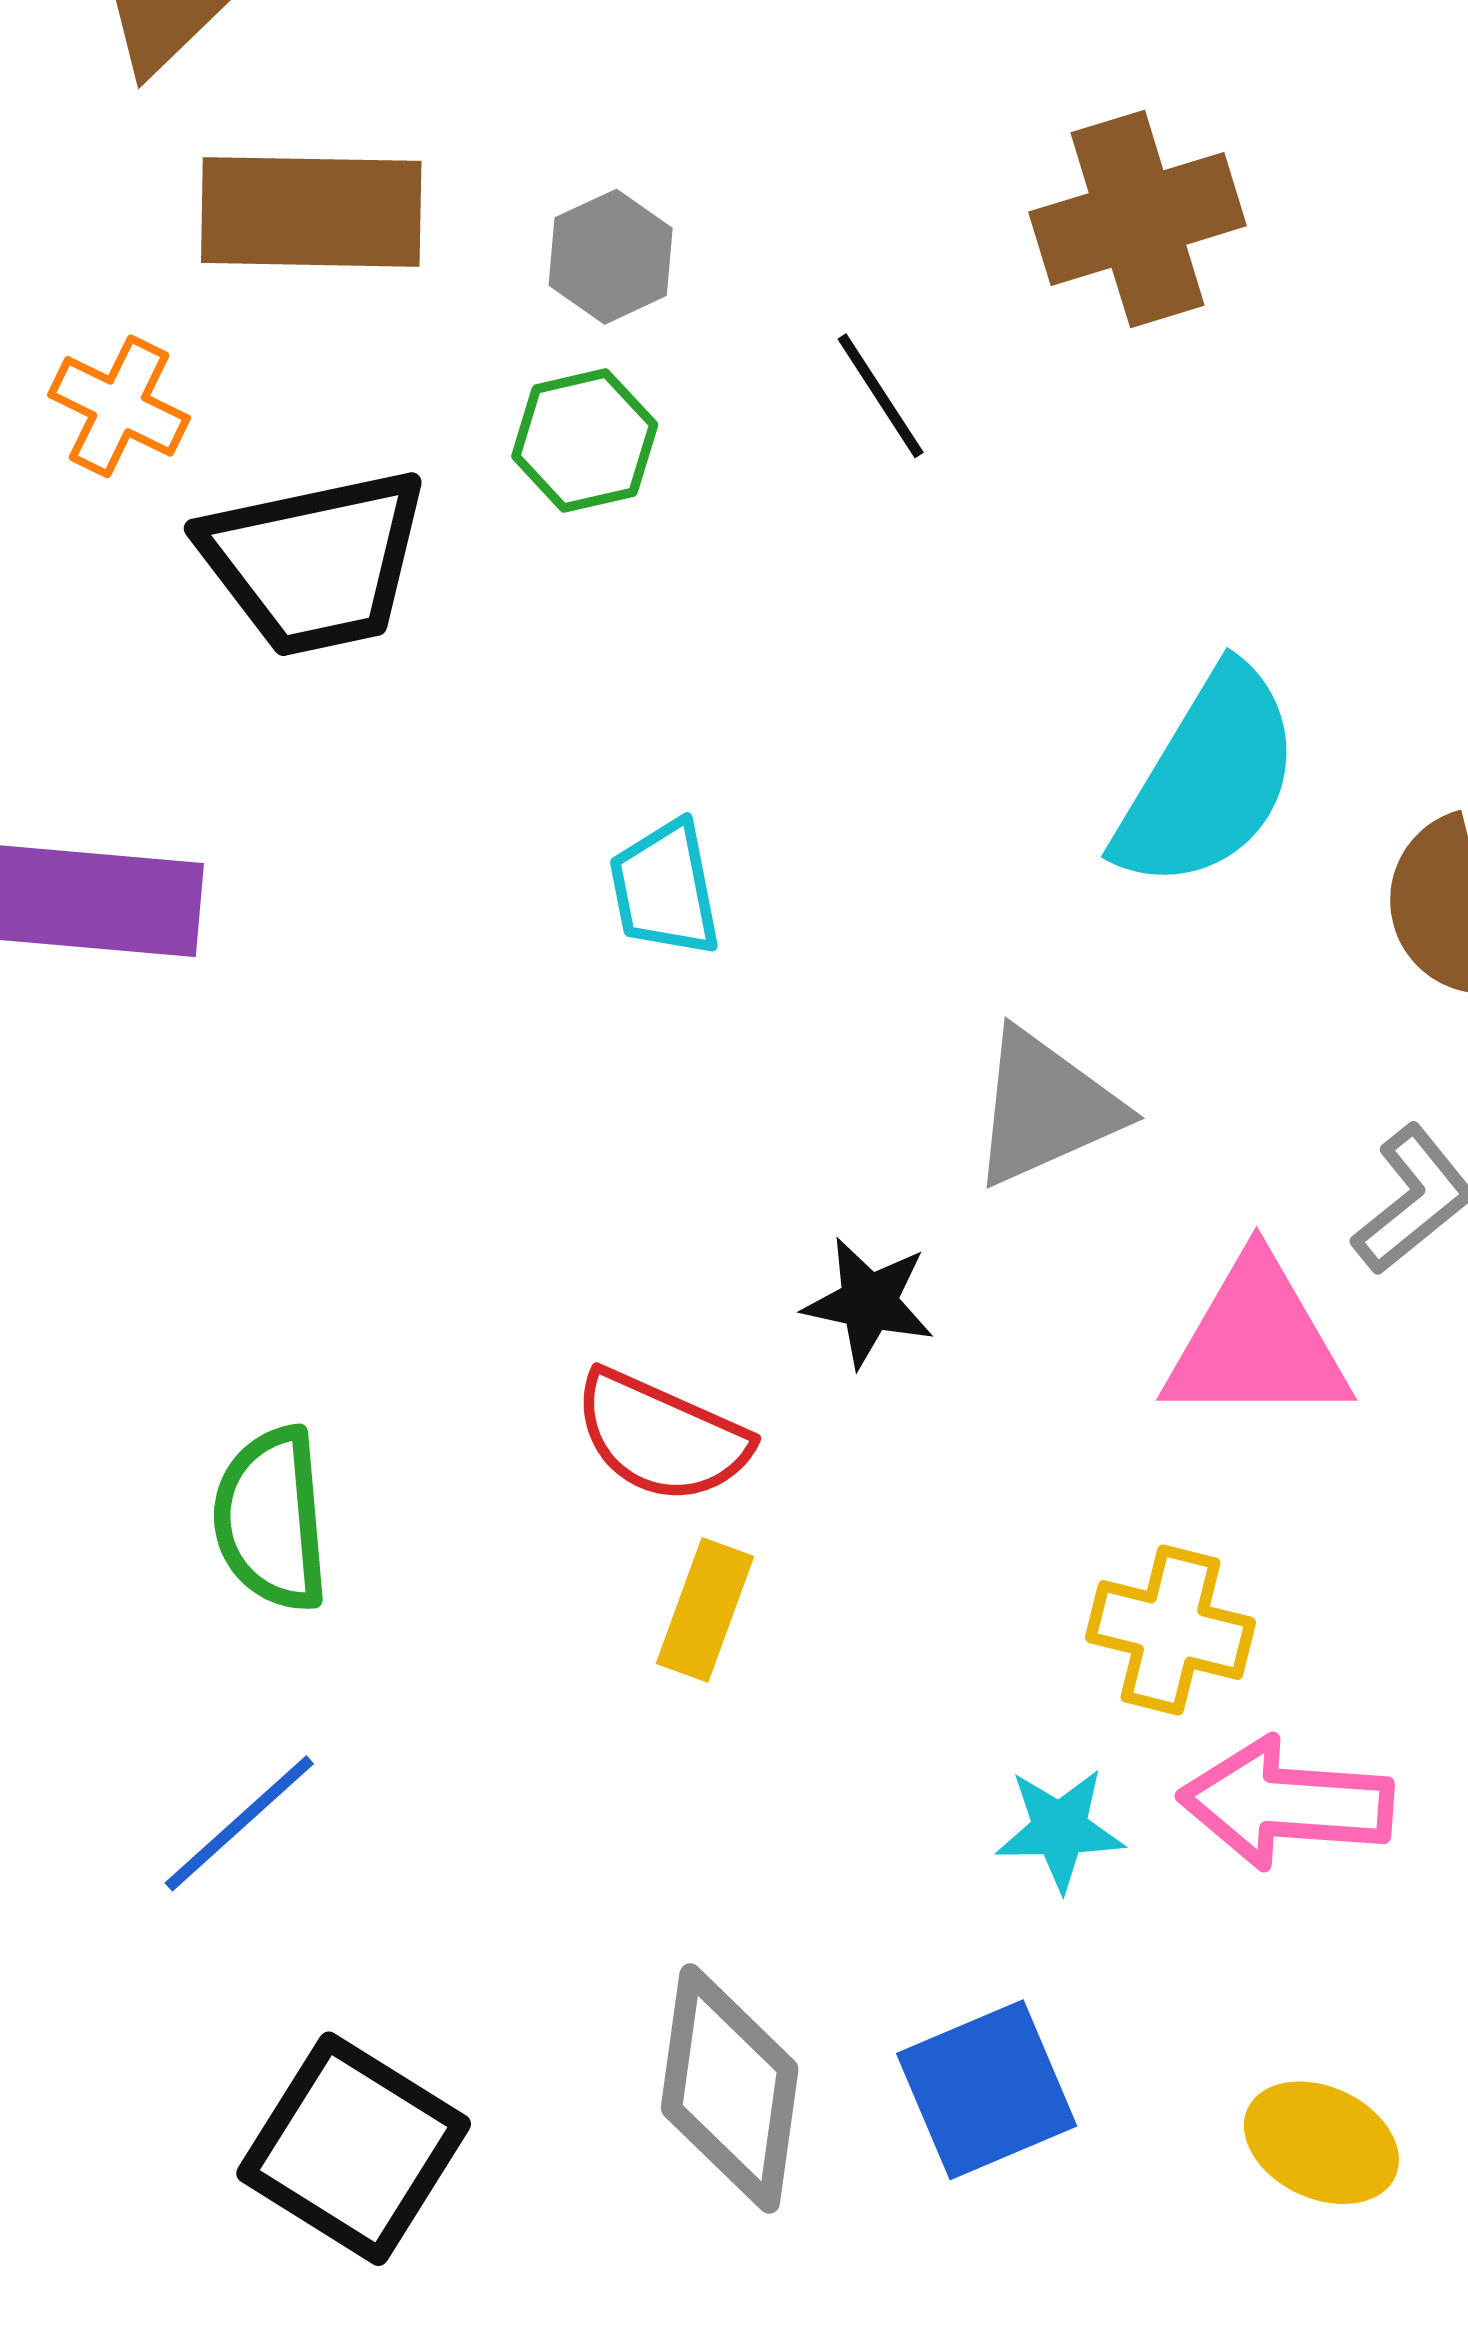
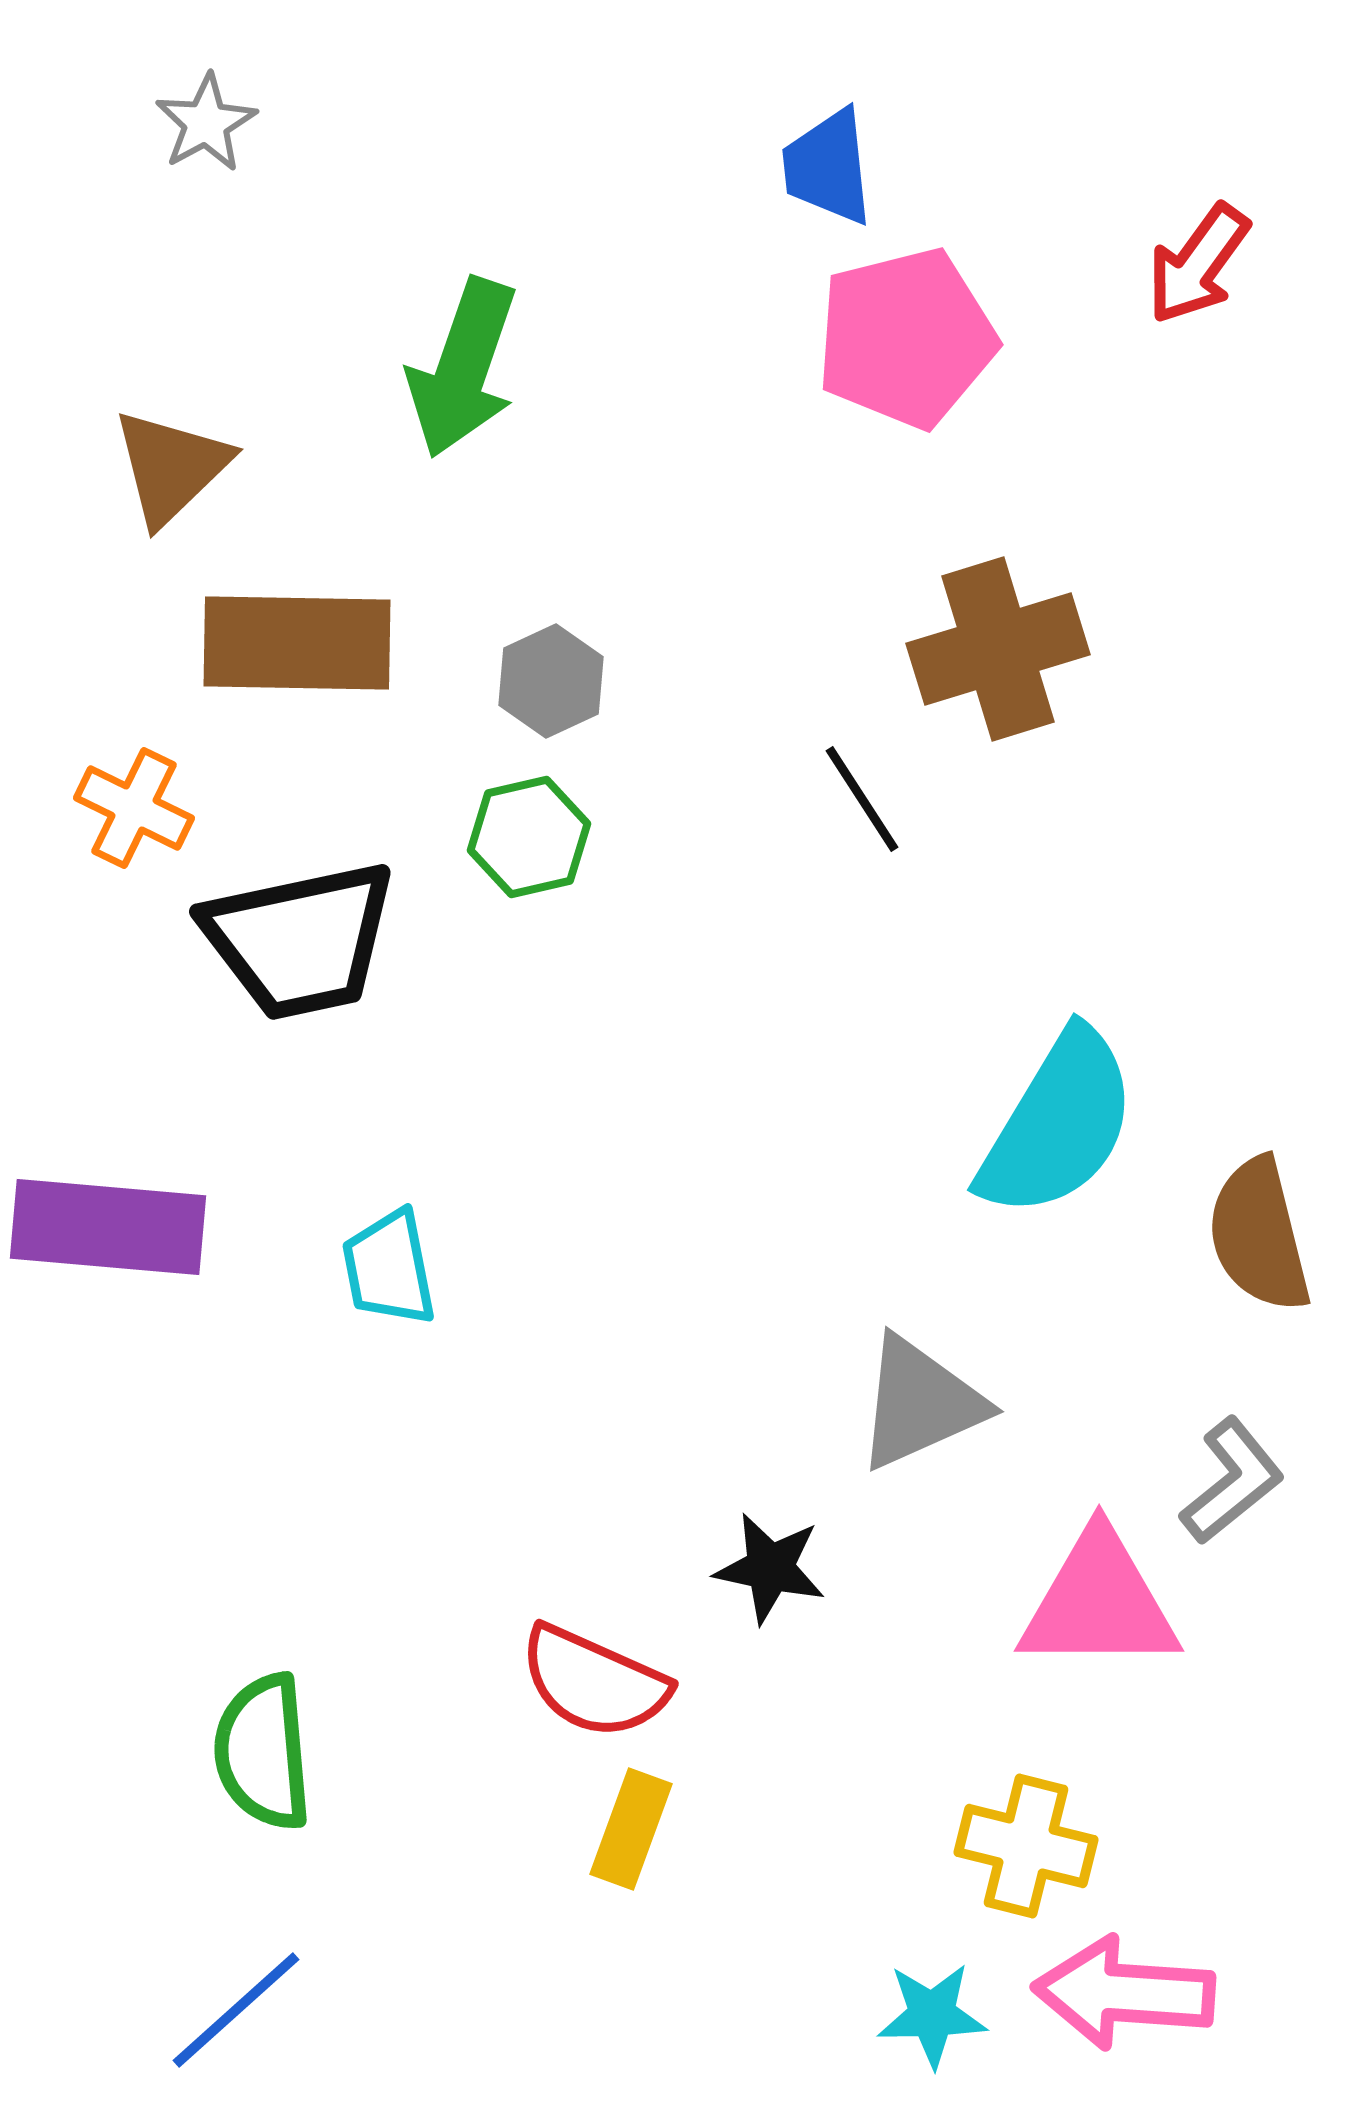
black line: (881, 396) -> (862, 799), moved
cyan trapezoid: (665, 889) -> (389, 1268), moved

